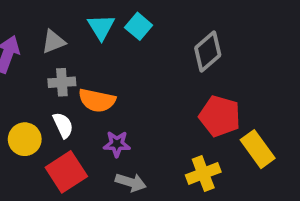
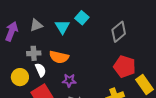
cyan triangle: (101, 27) -> (62, 27), moved
gray cross: (62, 82) -> (34, 53), moved

